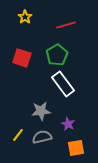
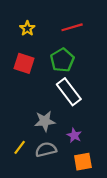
yellow star: (25, 17) -> (27, 28), moved

